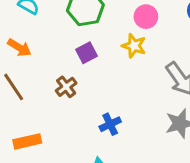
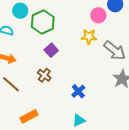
pink circle: (146, 17) -> (98, 15), moved
yellow star: (134, 46) -> (89, 37), moved

